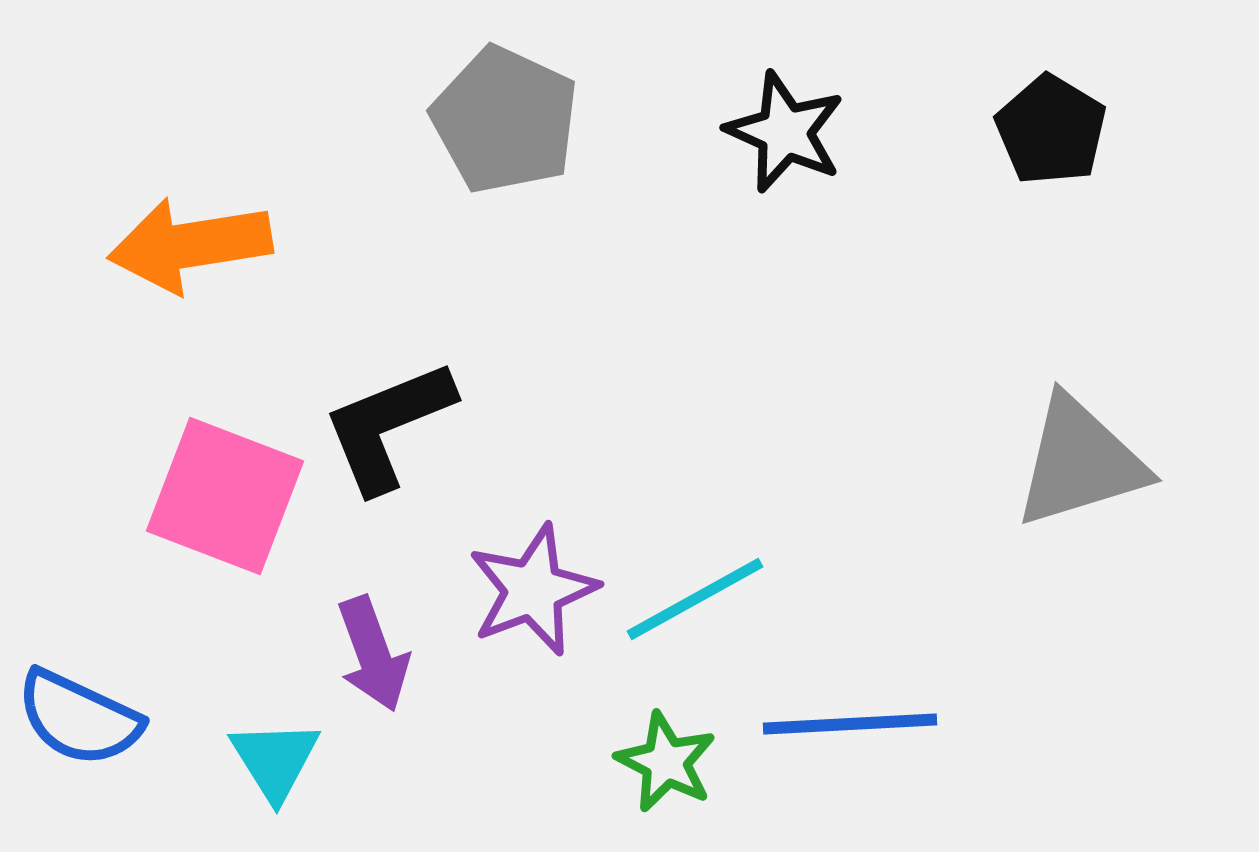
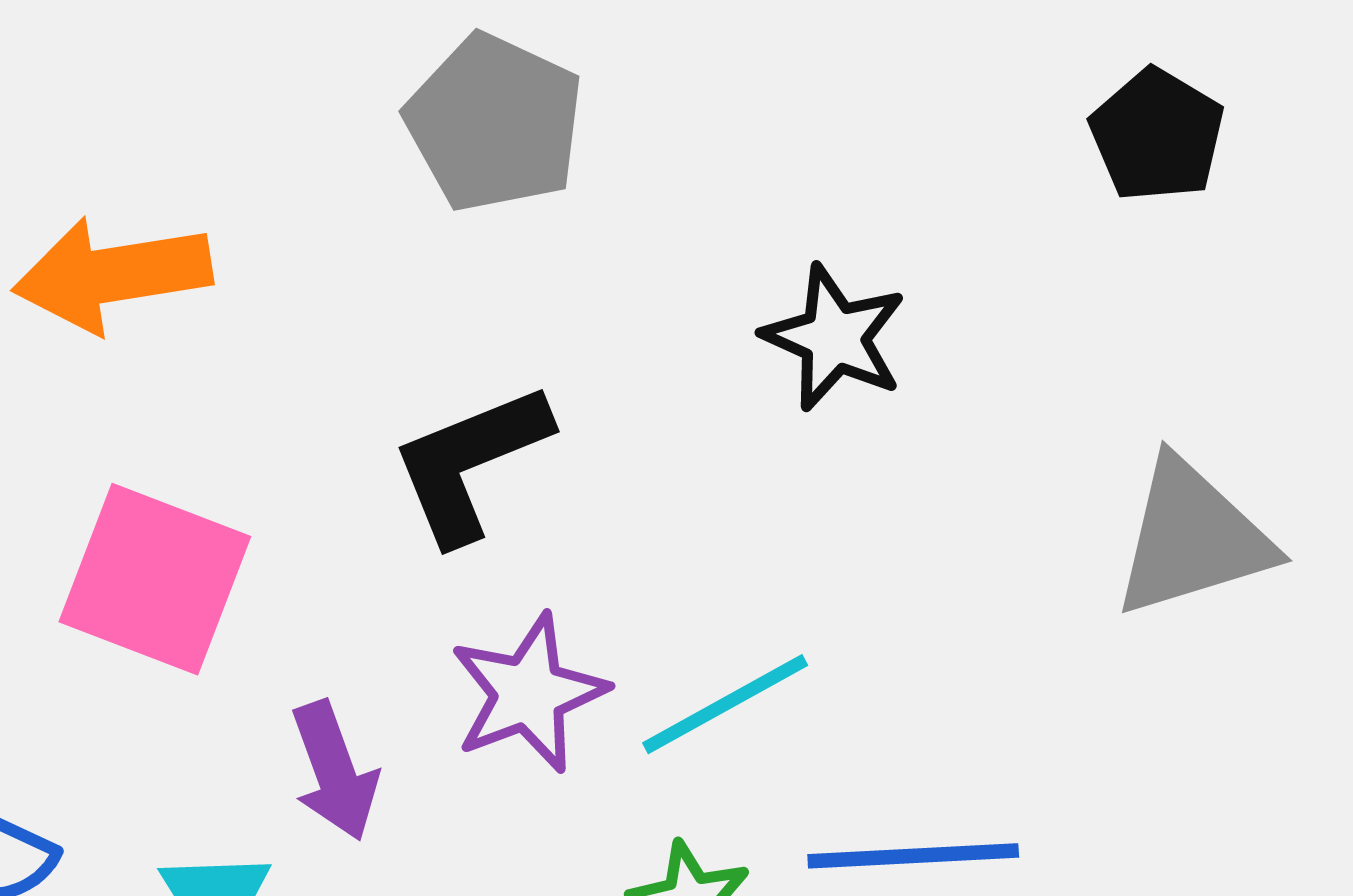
black star: (785, 132) -> (834, 338), moved
black L-shape: (388, 426) -> (470, 463), moved

